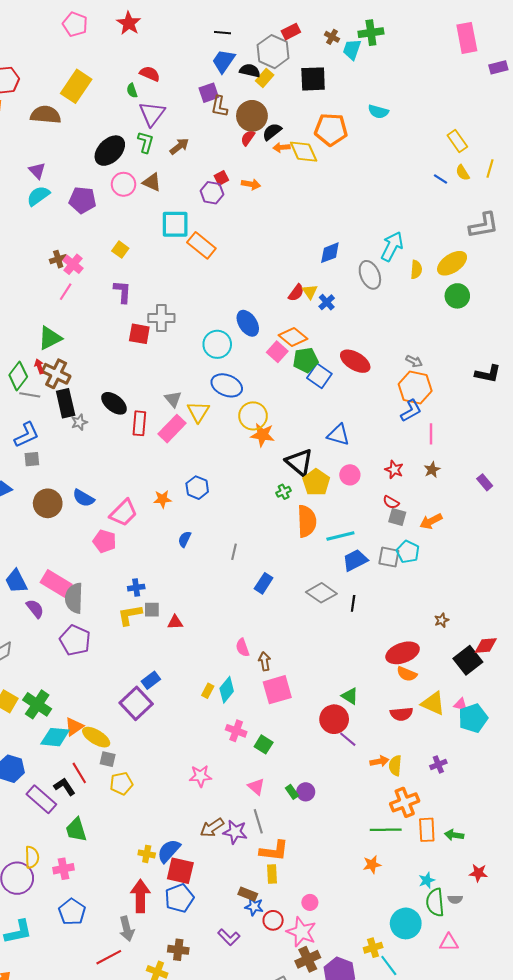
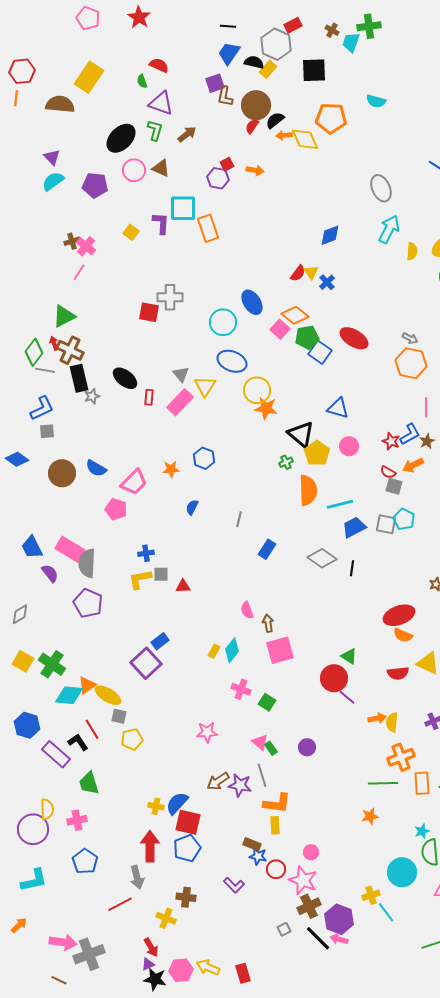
purple triangle: (152, 114) -> (161, 103), turned -48
orange rectangle: (201, 245) -> (208, 228), turned 32
gray ellipse: (370, 275) -> (381, 188), moved
purple L-shape: (122, 292) -> (161, 223), moved
blue L-shape: (411, 411) -> (410, 434), moved
red rectangle: (139, 423) -> (149, 397), size x0.7
orange arrow: (431, 521) -> (413, 465), moved
green rectangle: (292, 792) -> (271, 748), moved

